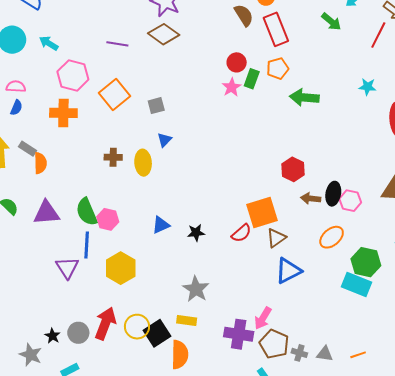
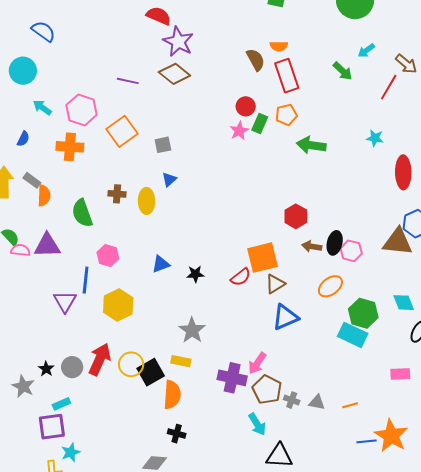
cyan arrow: (49, 43) -> (42, 107), moved
pink semicircle: (16, 87) -> (20, 250), moved
green semicircle: (87, 212) -> (82, 213), moved

